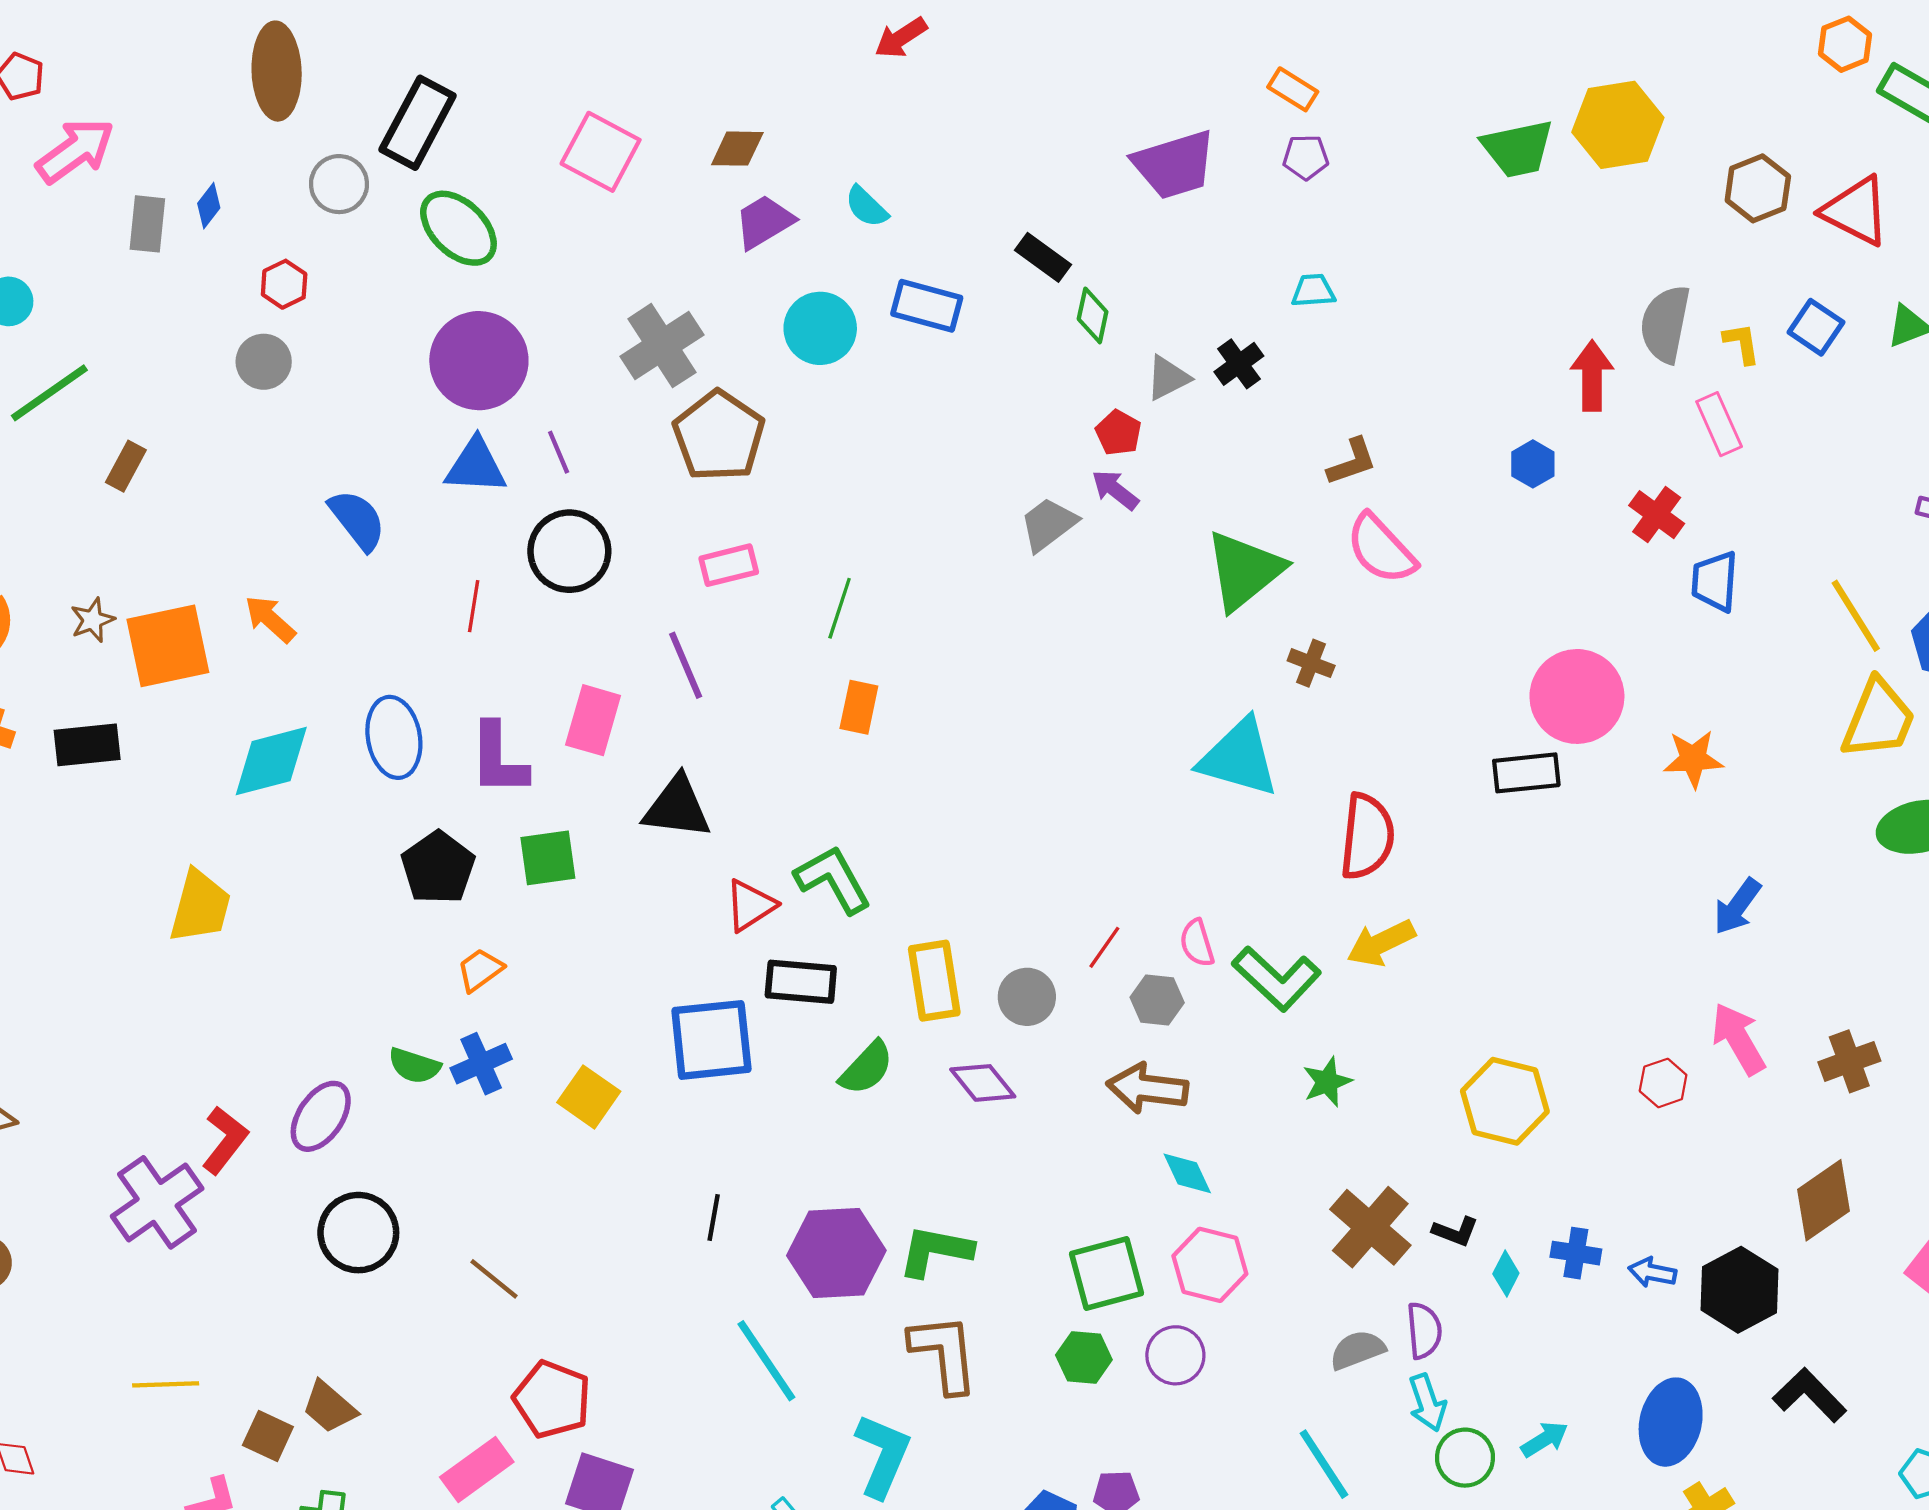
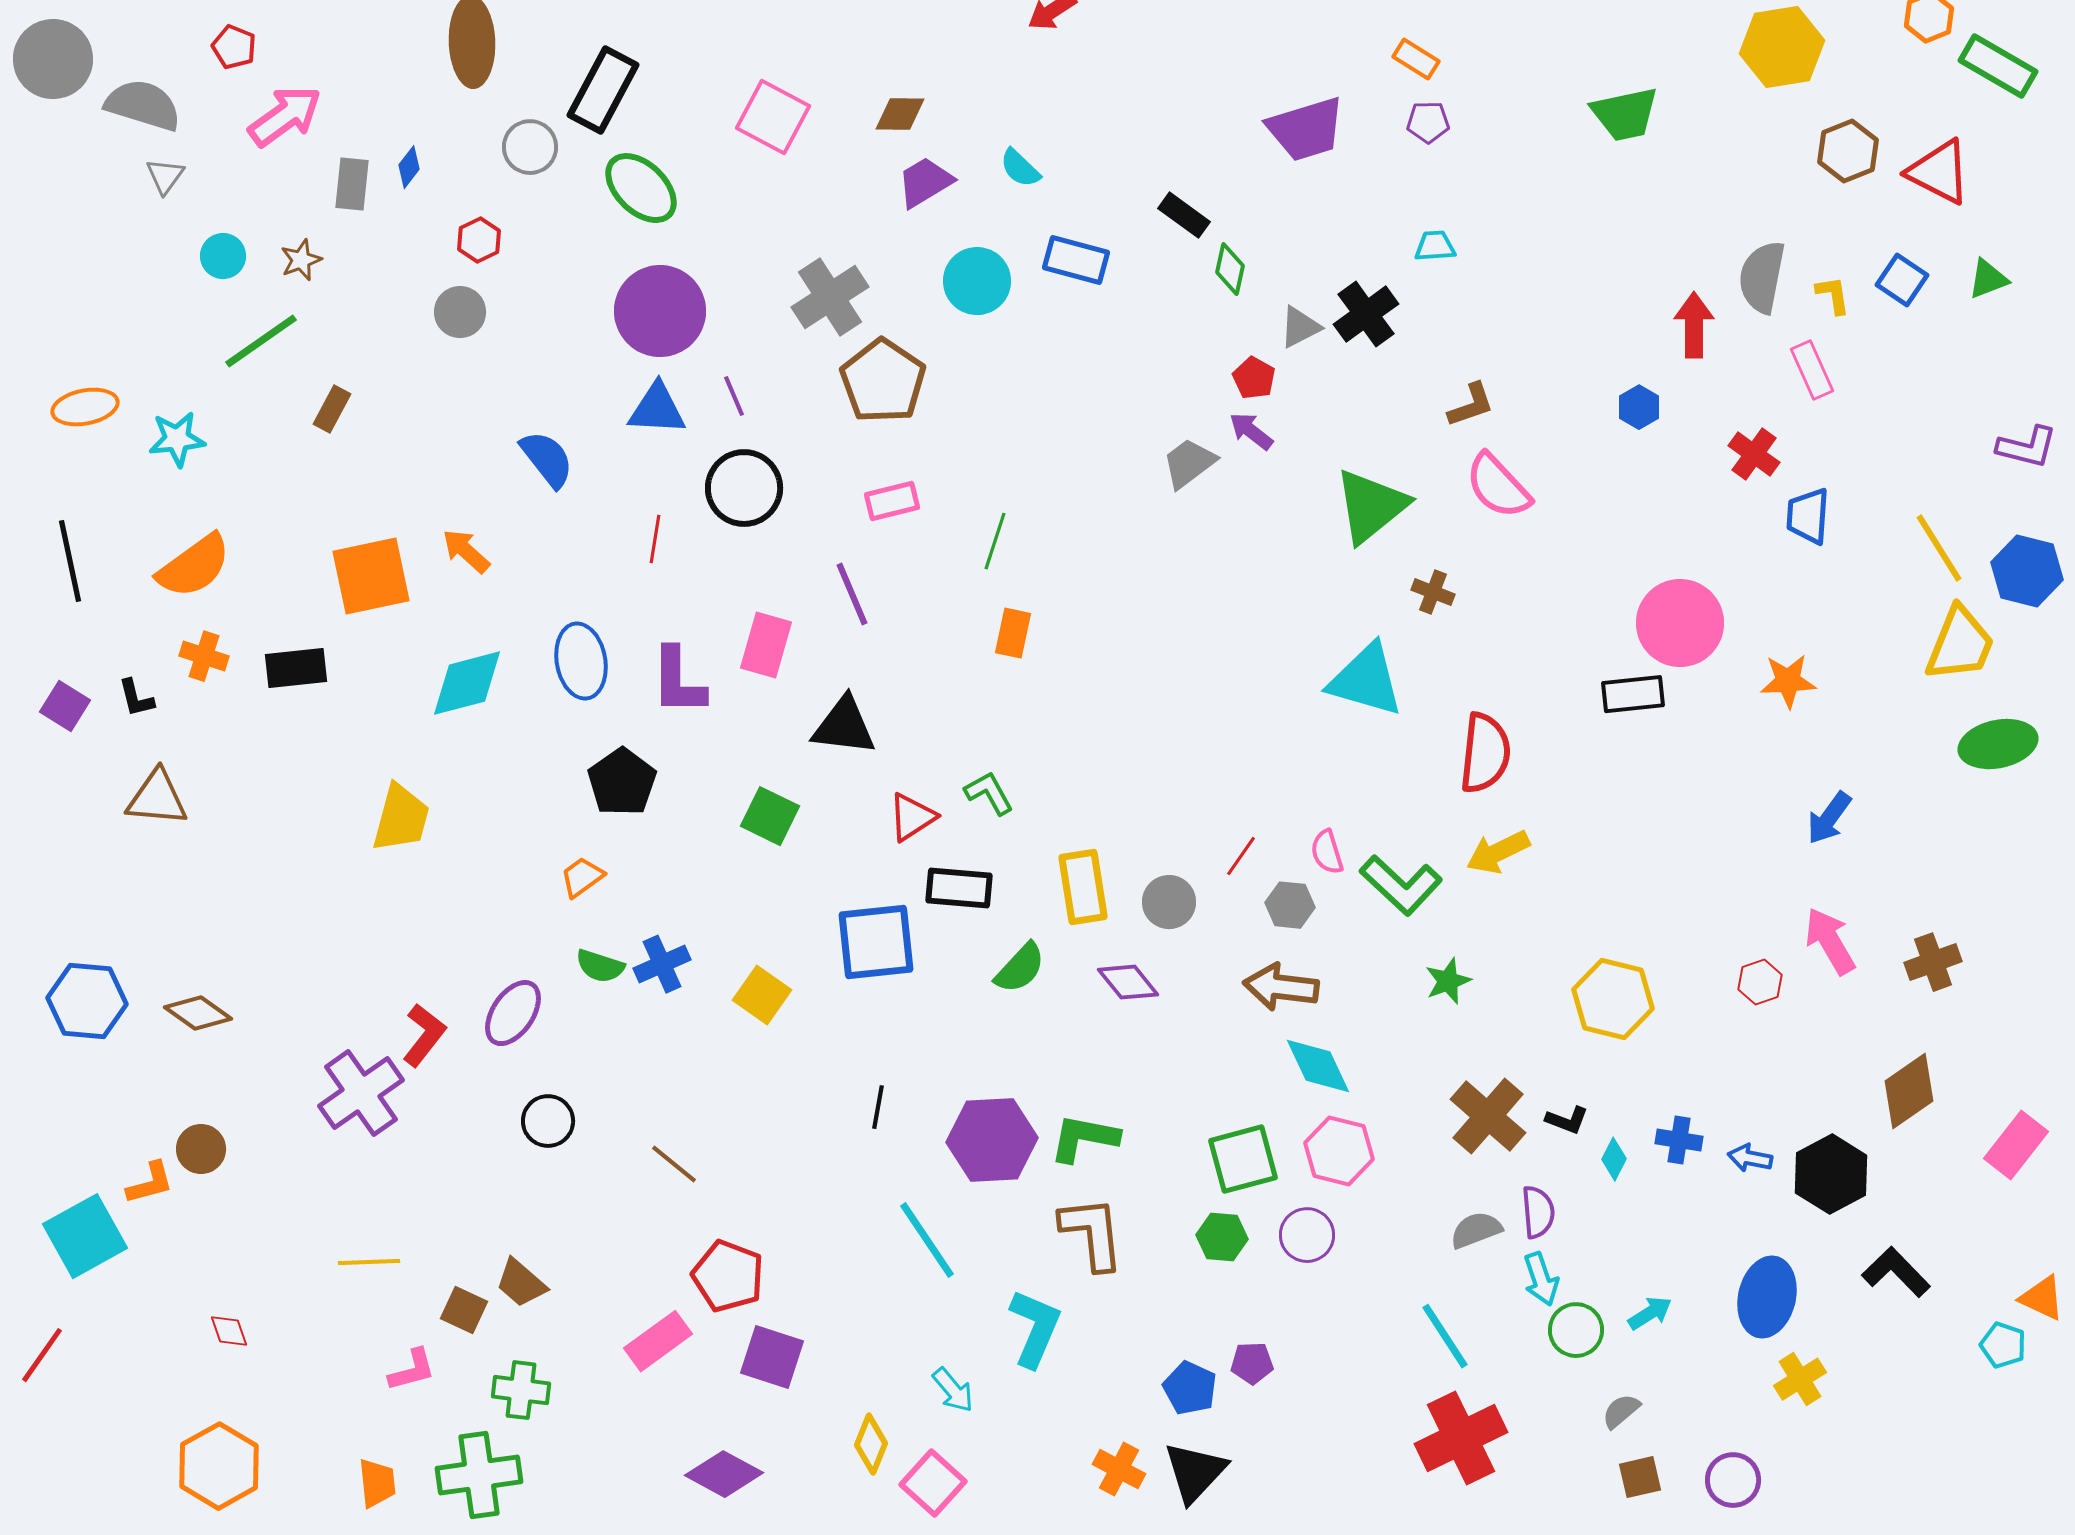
yellow hexagon: (1618, 125) -> (1782, 47), moved
black cross: (1239, 364) -> (1366, 314), size x1.4
brown star: (92, 620) -> (301, 260), moved
green square: (548, 858) -> (770, 816), moved, turned 34
green L-shape: (833, 879) -> (989, 793), size x0.7
orange trapezoid: (480, 970) -> (582, 877), moved
cyan diamond: (1187, 1173) -> (1318, 1066), size x1.4
black circle: (358, 1233) -> (548, 1121), size x0.7

